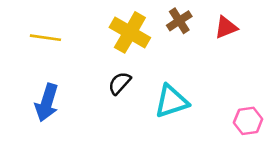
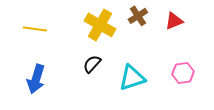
pink hexagon: (248, 121) -> (183, 73), moved

